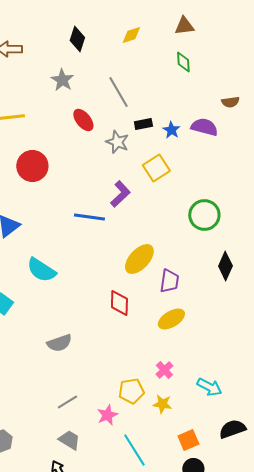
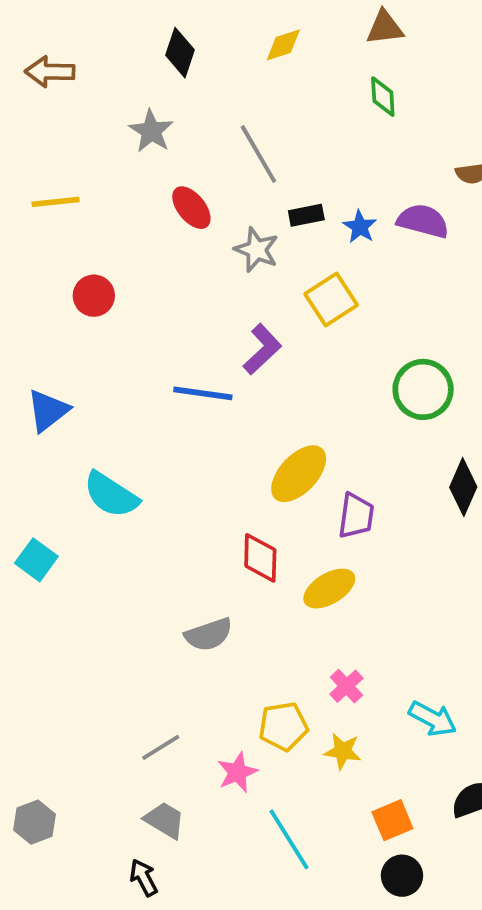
red circle: (32, 166) -> (94, 296), size x0.7
yellow ellipse: (171, 319) -> (329, 589), moved
gray semicircle: (59, 343) -> (209, 634), moved

